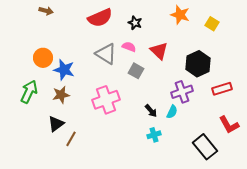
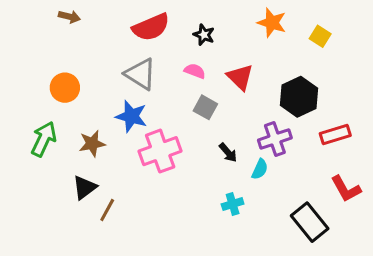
gray triangle: (106, 54) -> (140, 74), moved
blue star: (64, 70) -> (131, 116), moved
black arrow: (151, 111) -> (228, 153), moved

